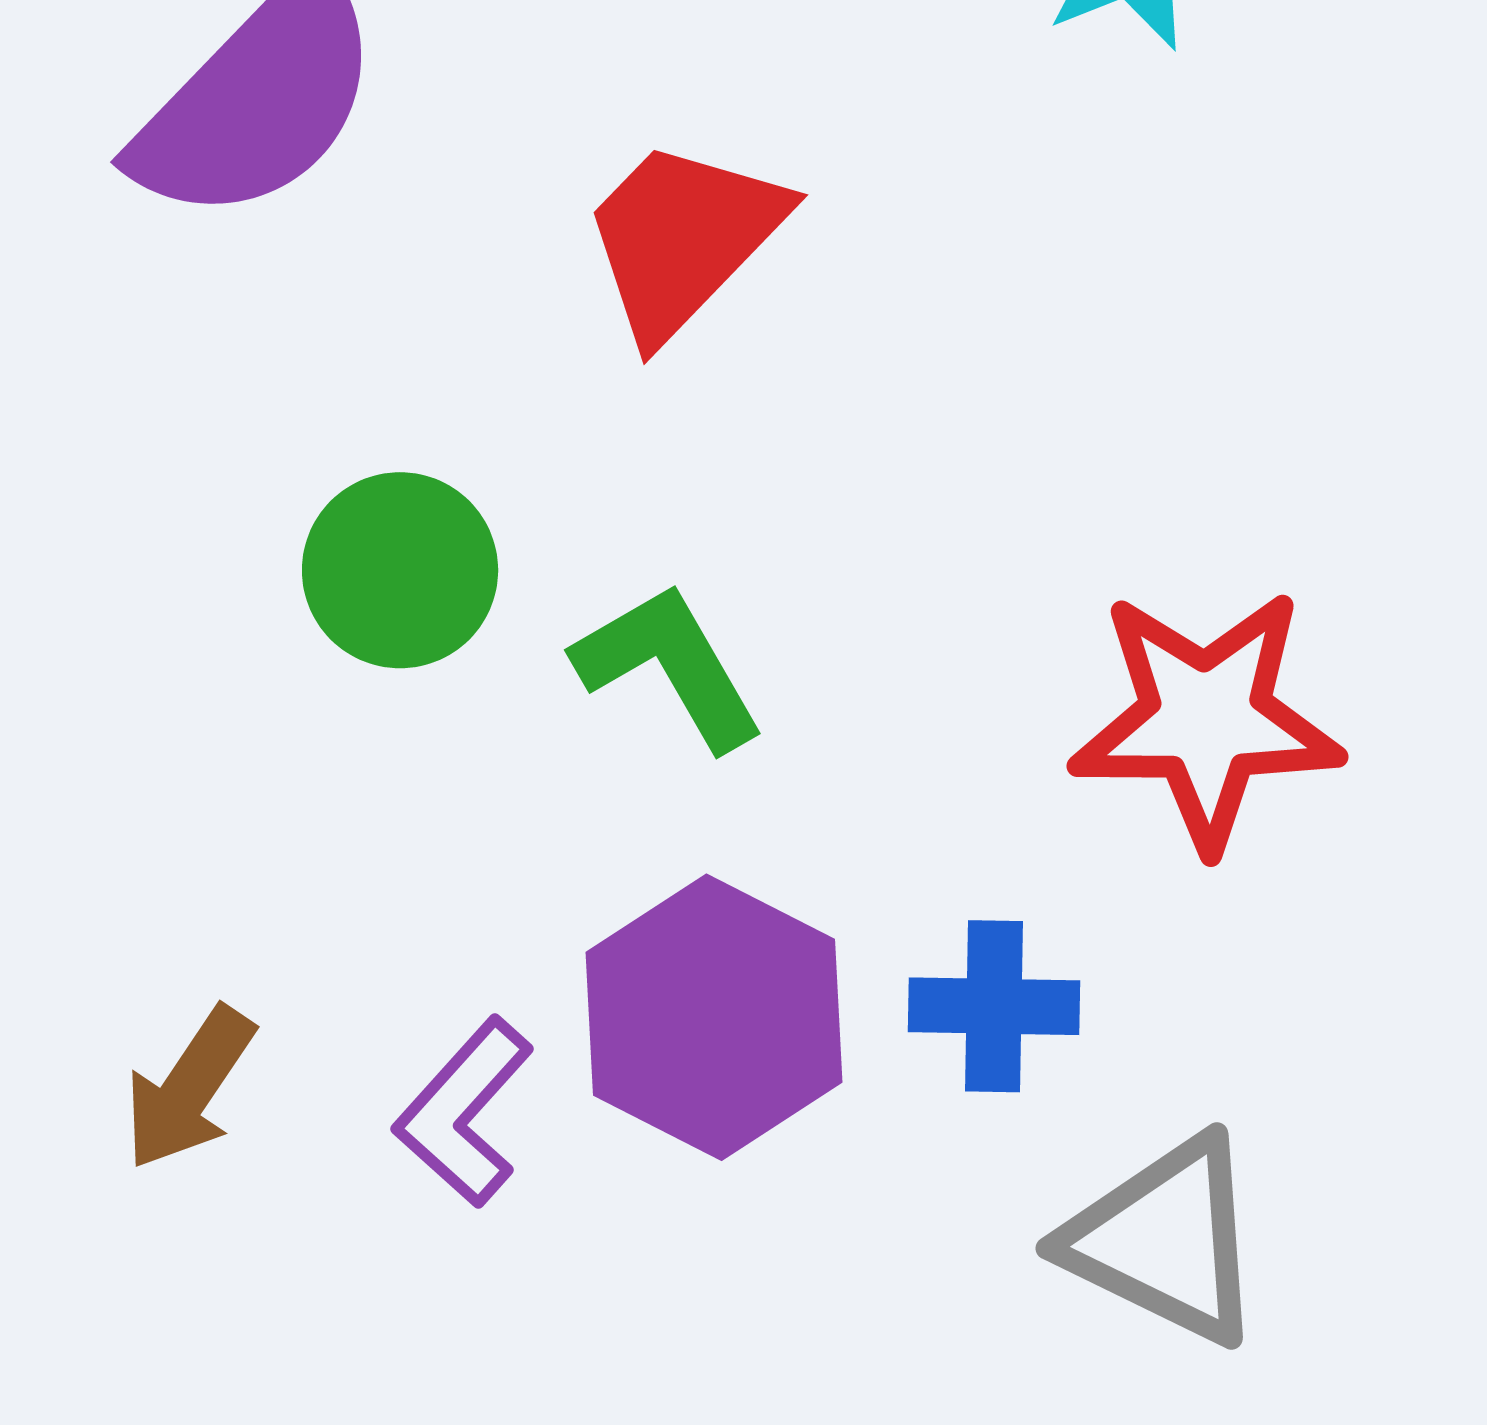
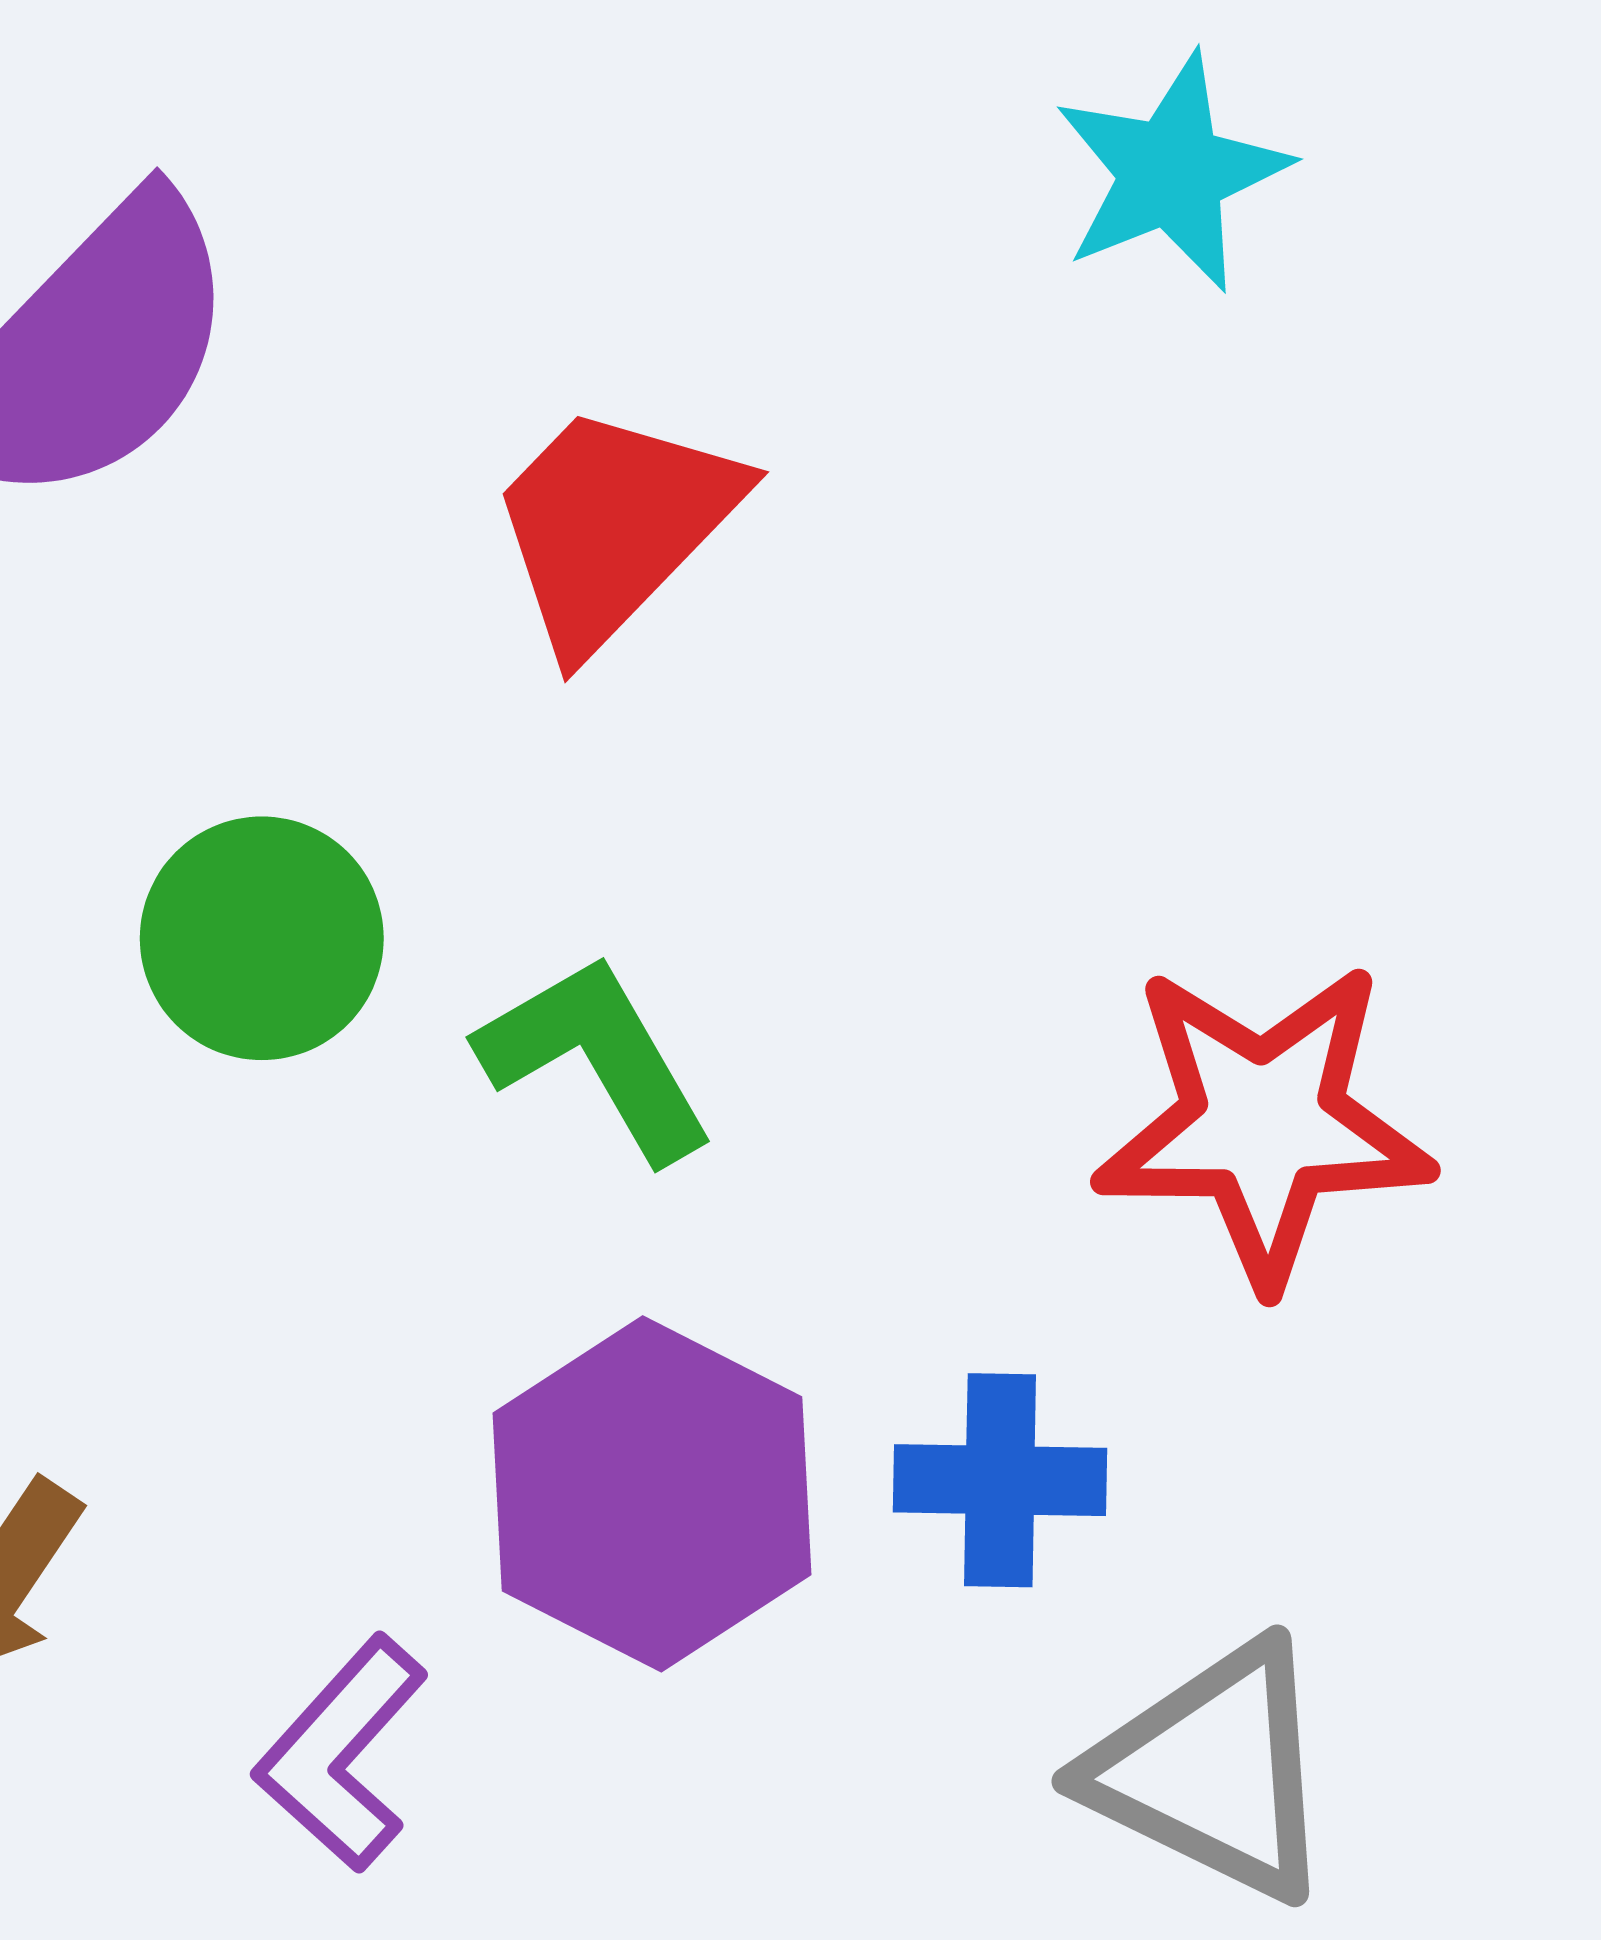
purple L-shape: (464, 1112) -> (341, 1754), moved

